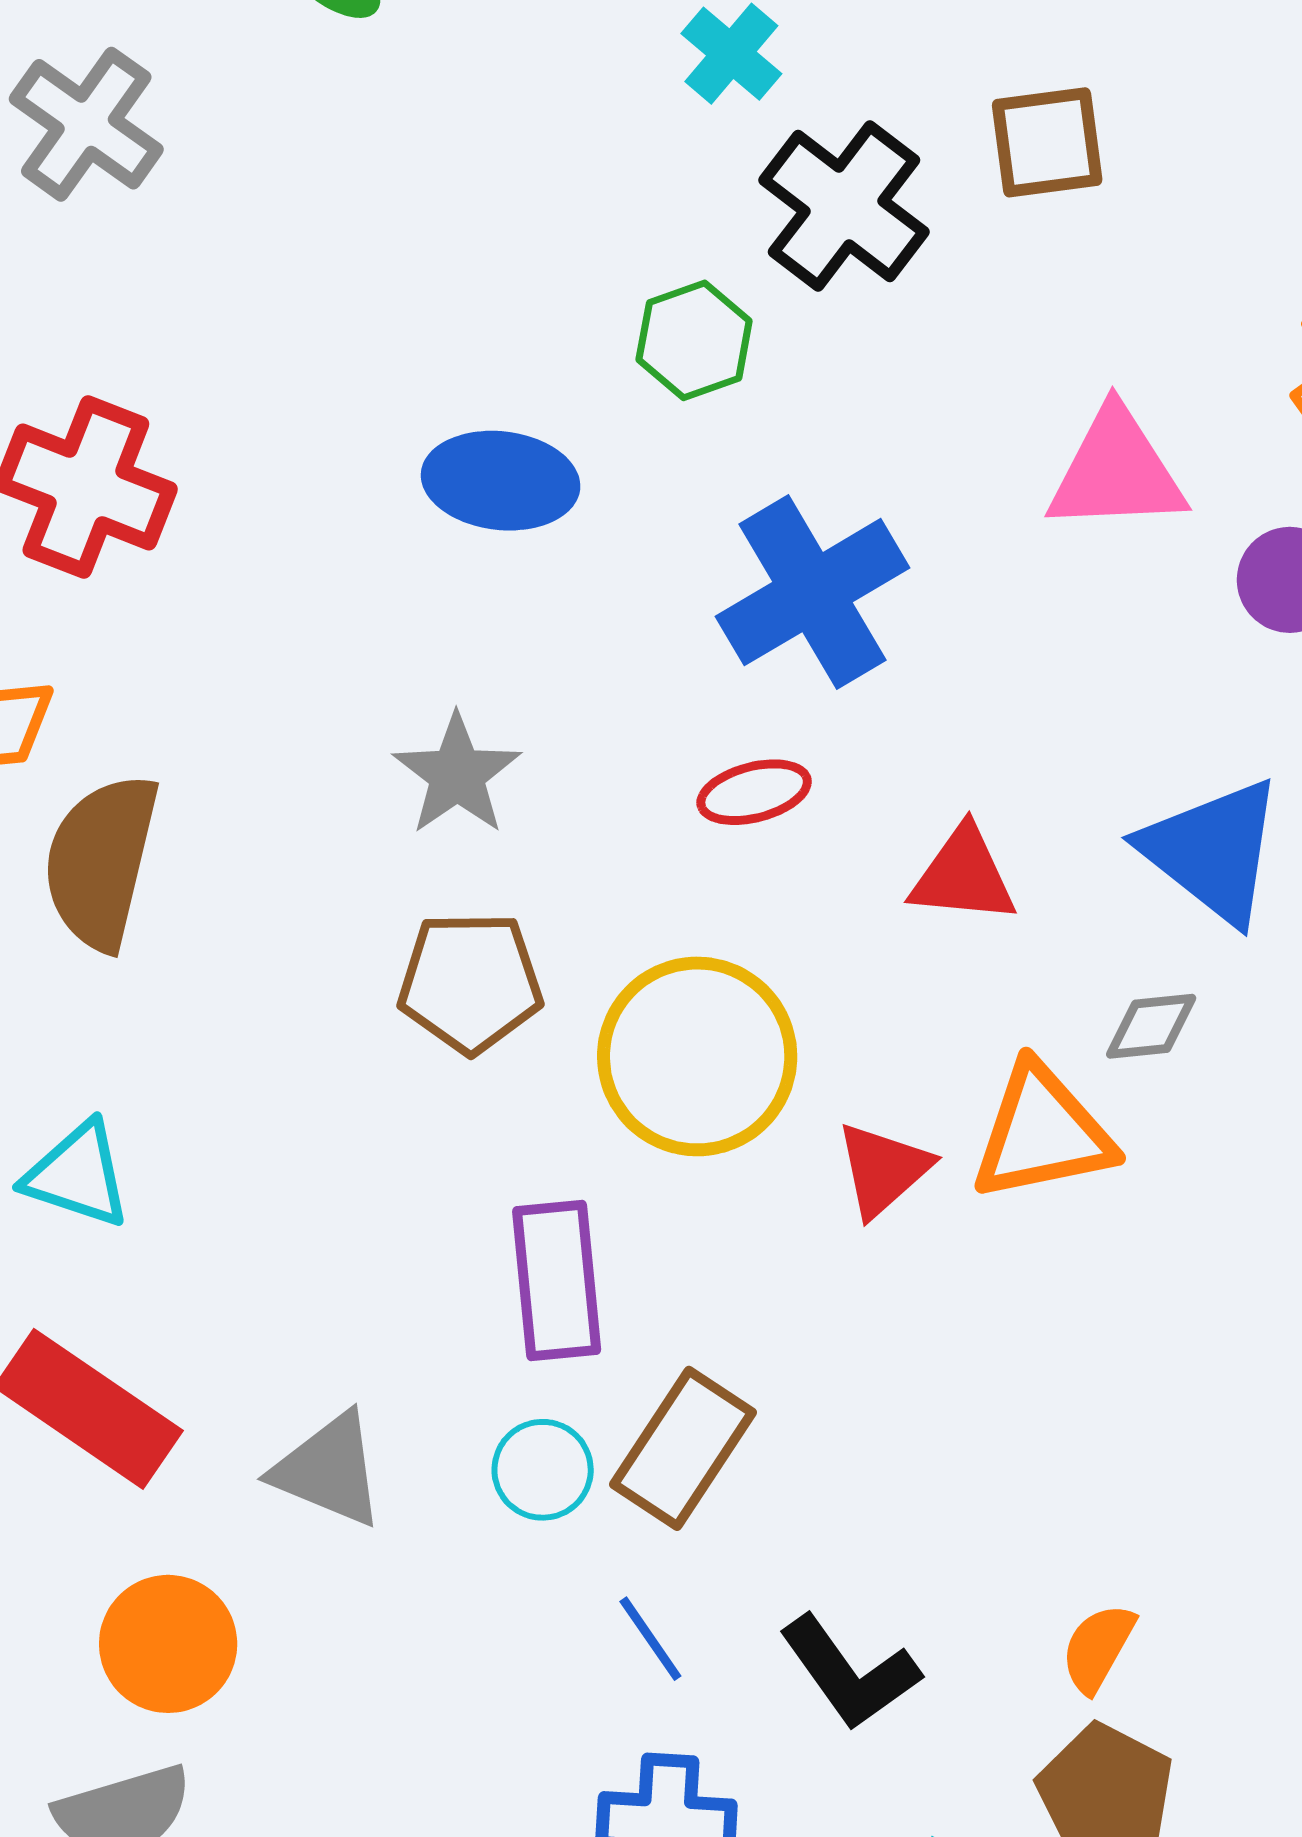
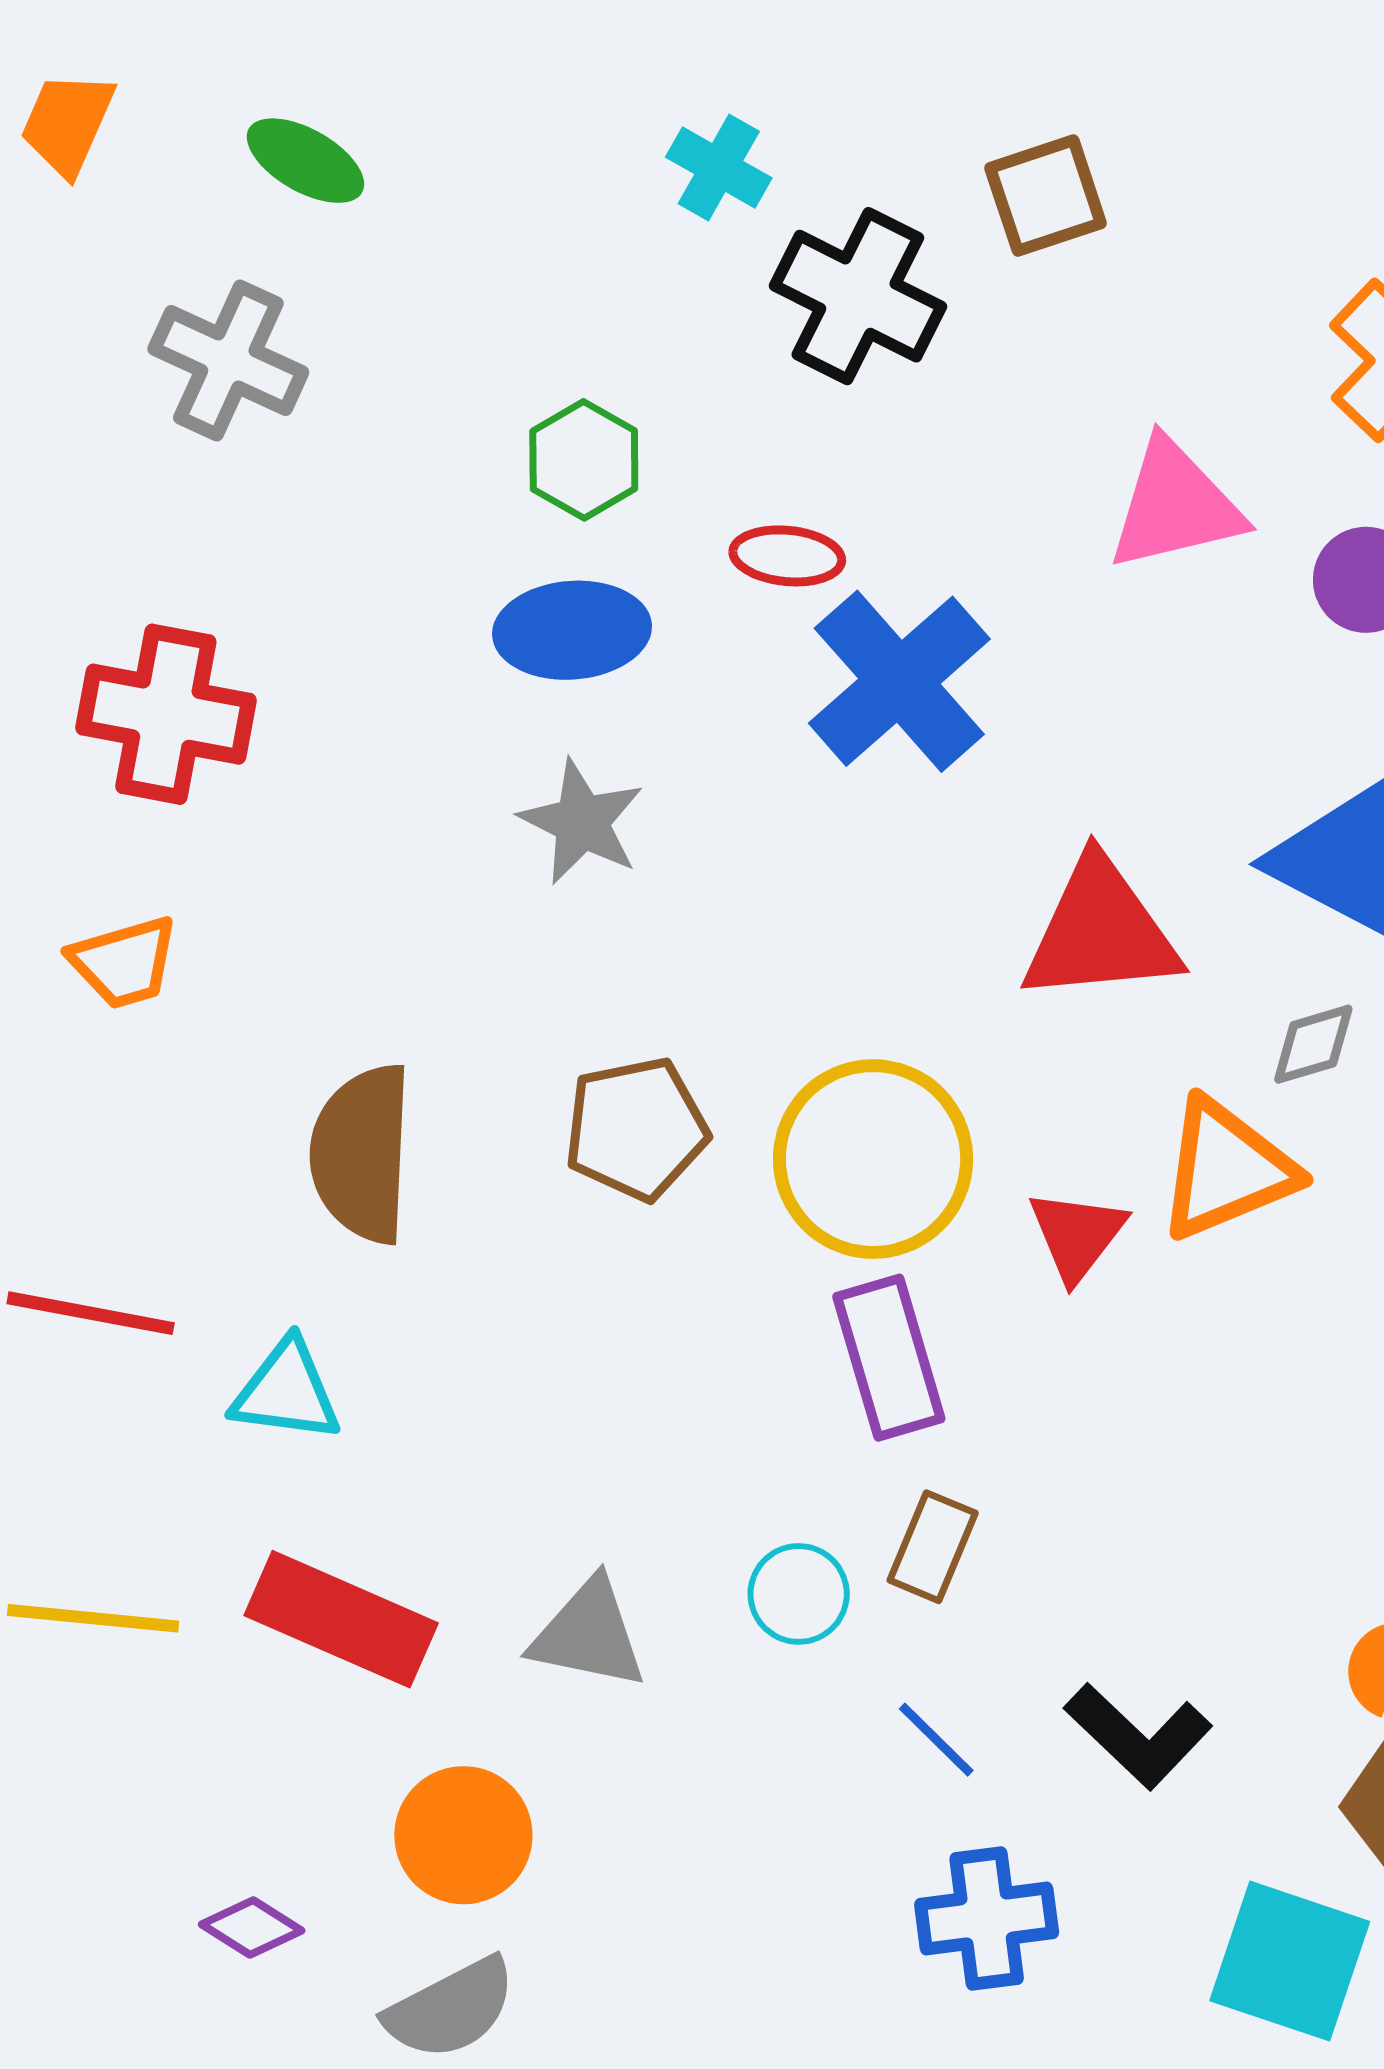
gray cross: (86, 124) -> (228, 361), moved
green hexagon: (694, 340) -> (584, 460), moved
gray star: (457, 774) -> (582, 822), moved
red ellipse: (754, 792) -> (787, 556), moved, turned 31
brown semicircle: (101, 861) -> (362, 1154), moved
red triangle: (963, 876) -> (1101, 931), size x1.5
purple rectangle: (557, 1281) -> (889, 1358), moved
brown rectangle: (683, 1448) -> (933, 1547), size x0.7

